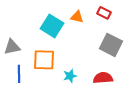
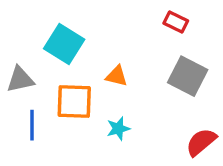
orange triangle: (77, 17) -> (117, 76), moved
cyan square: (52, 26) -> (64, 44), moved
red semicircle: (103, 78) -> (201, 142), moved, turned -36

